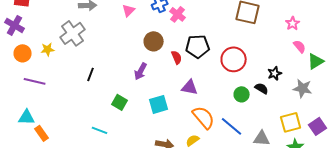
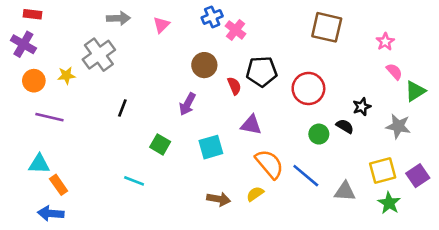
pink triangle: (129, 10) -> (161, 25), moved

